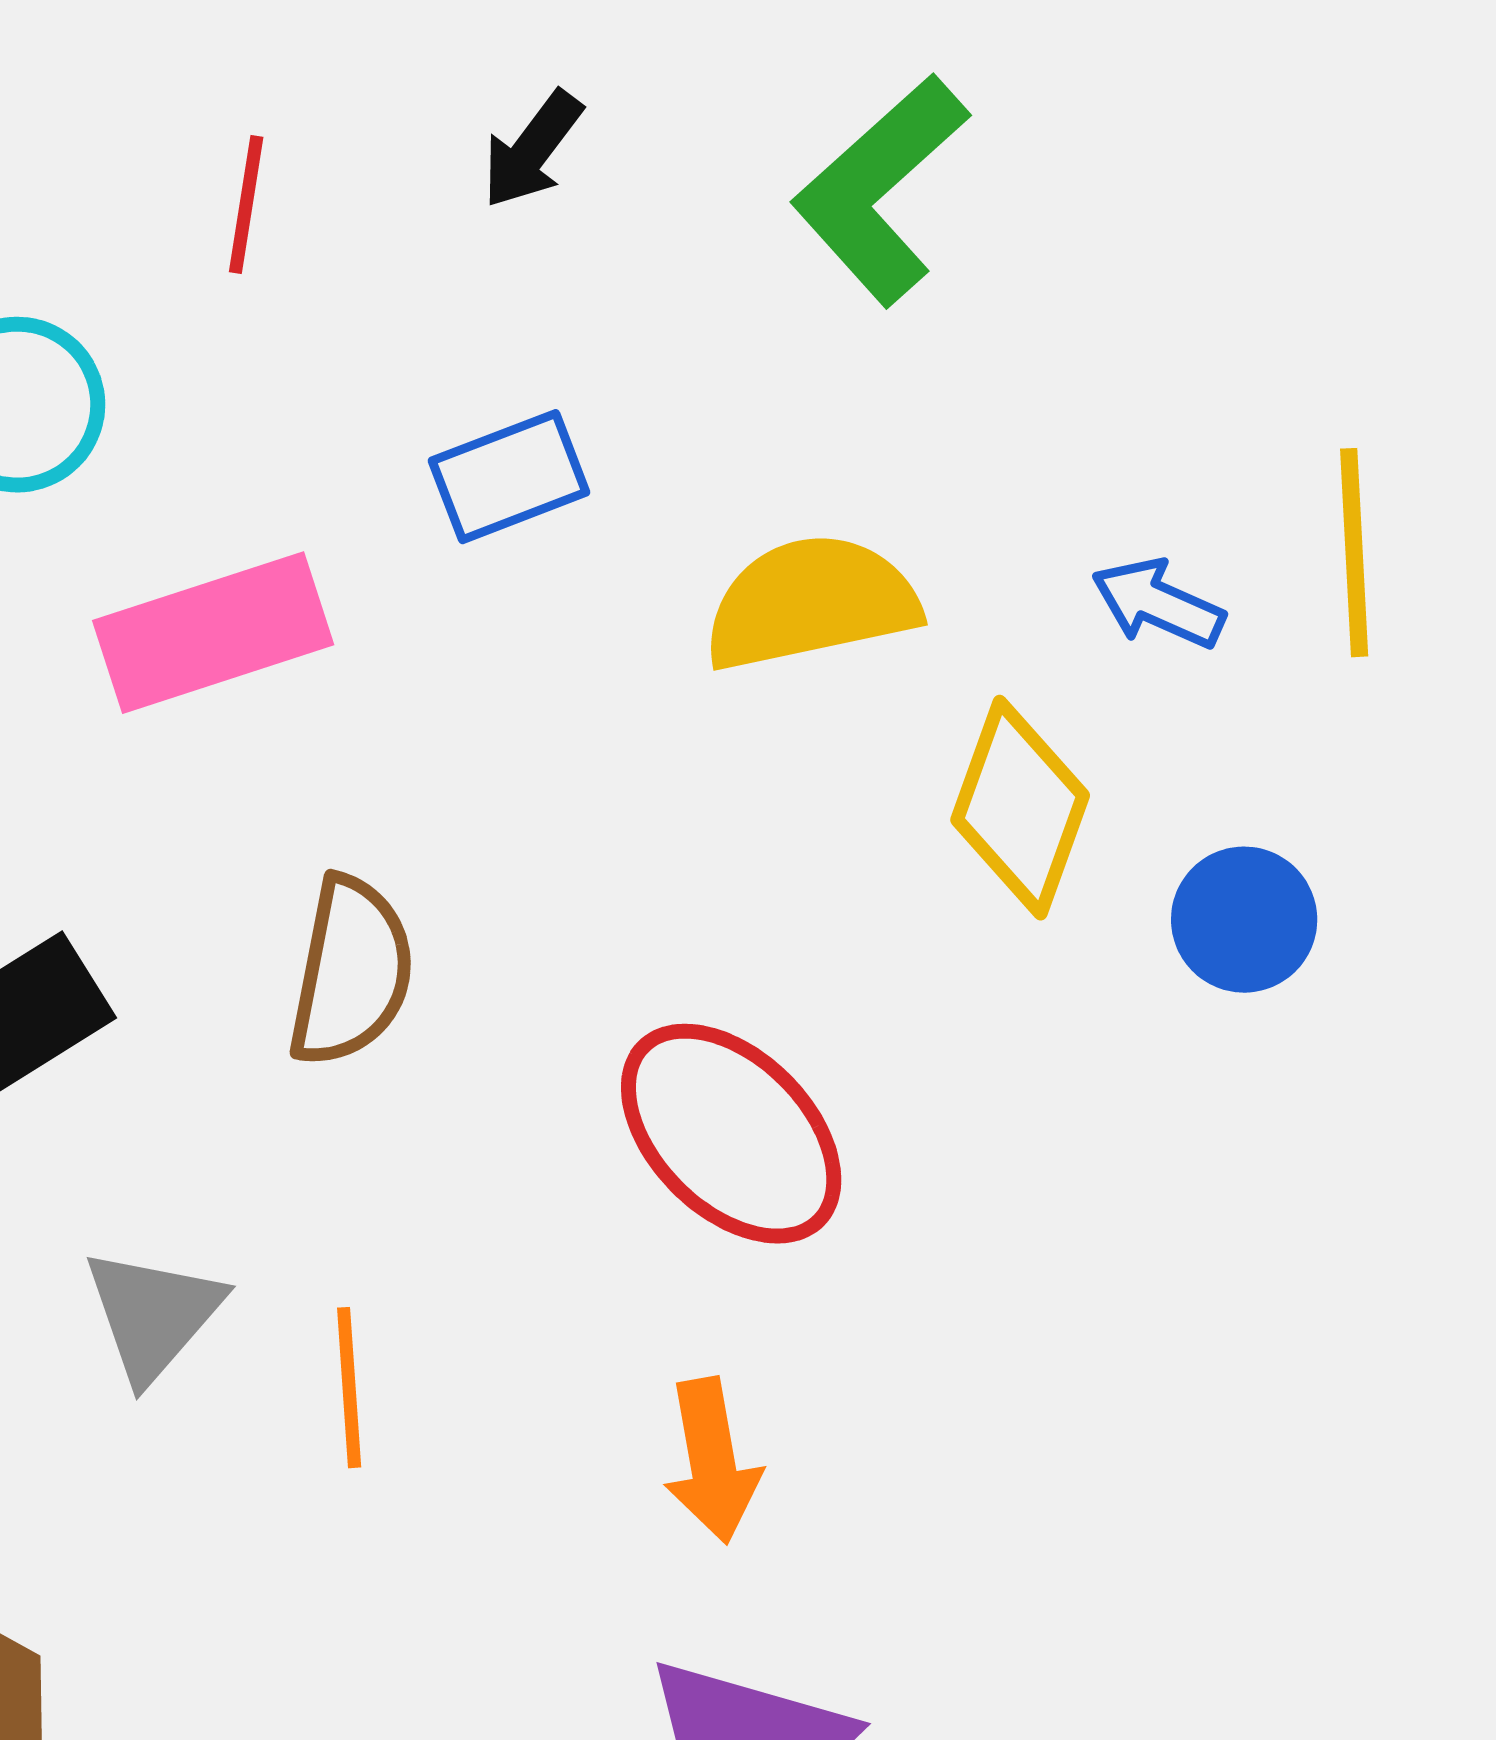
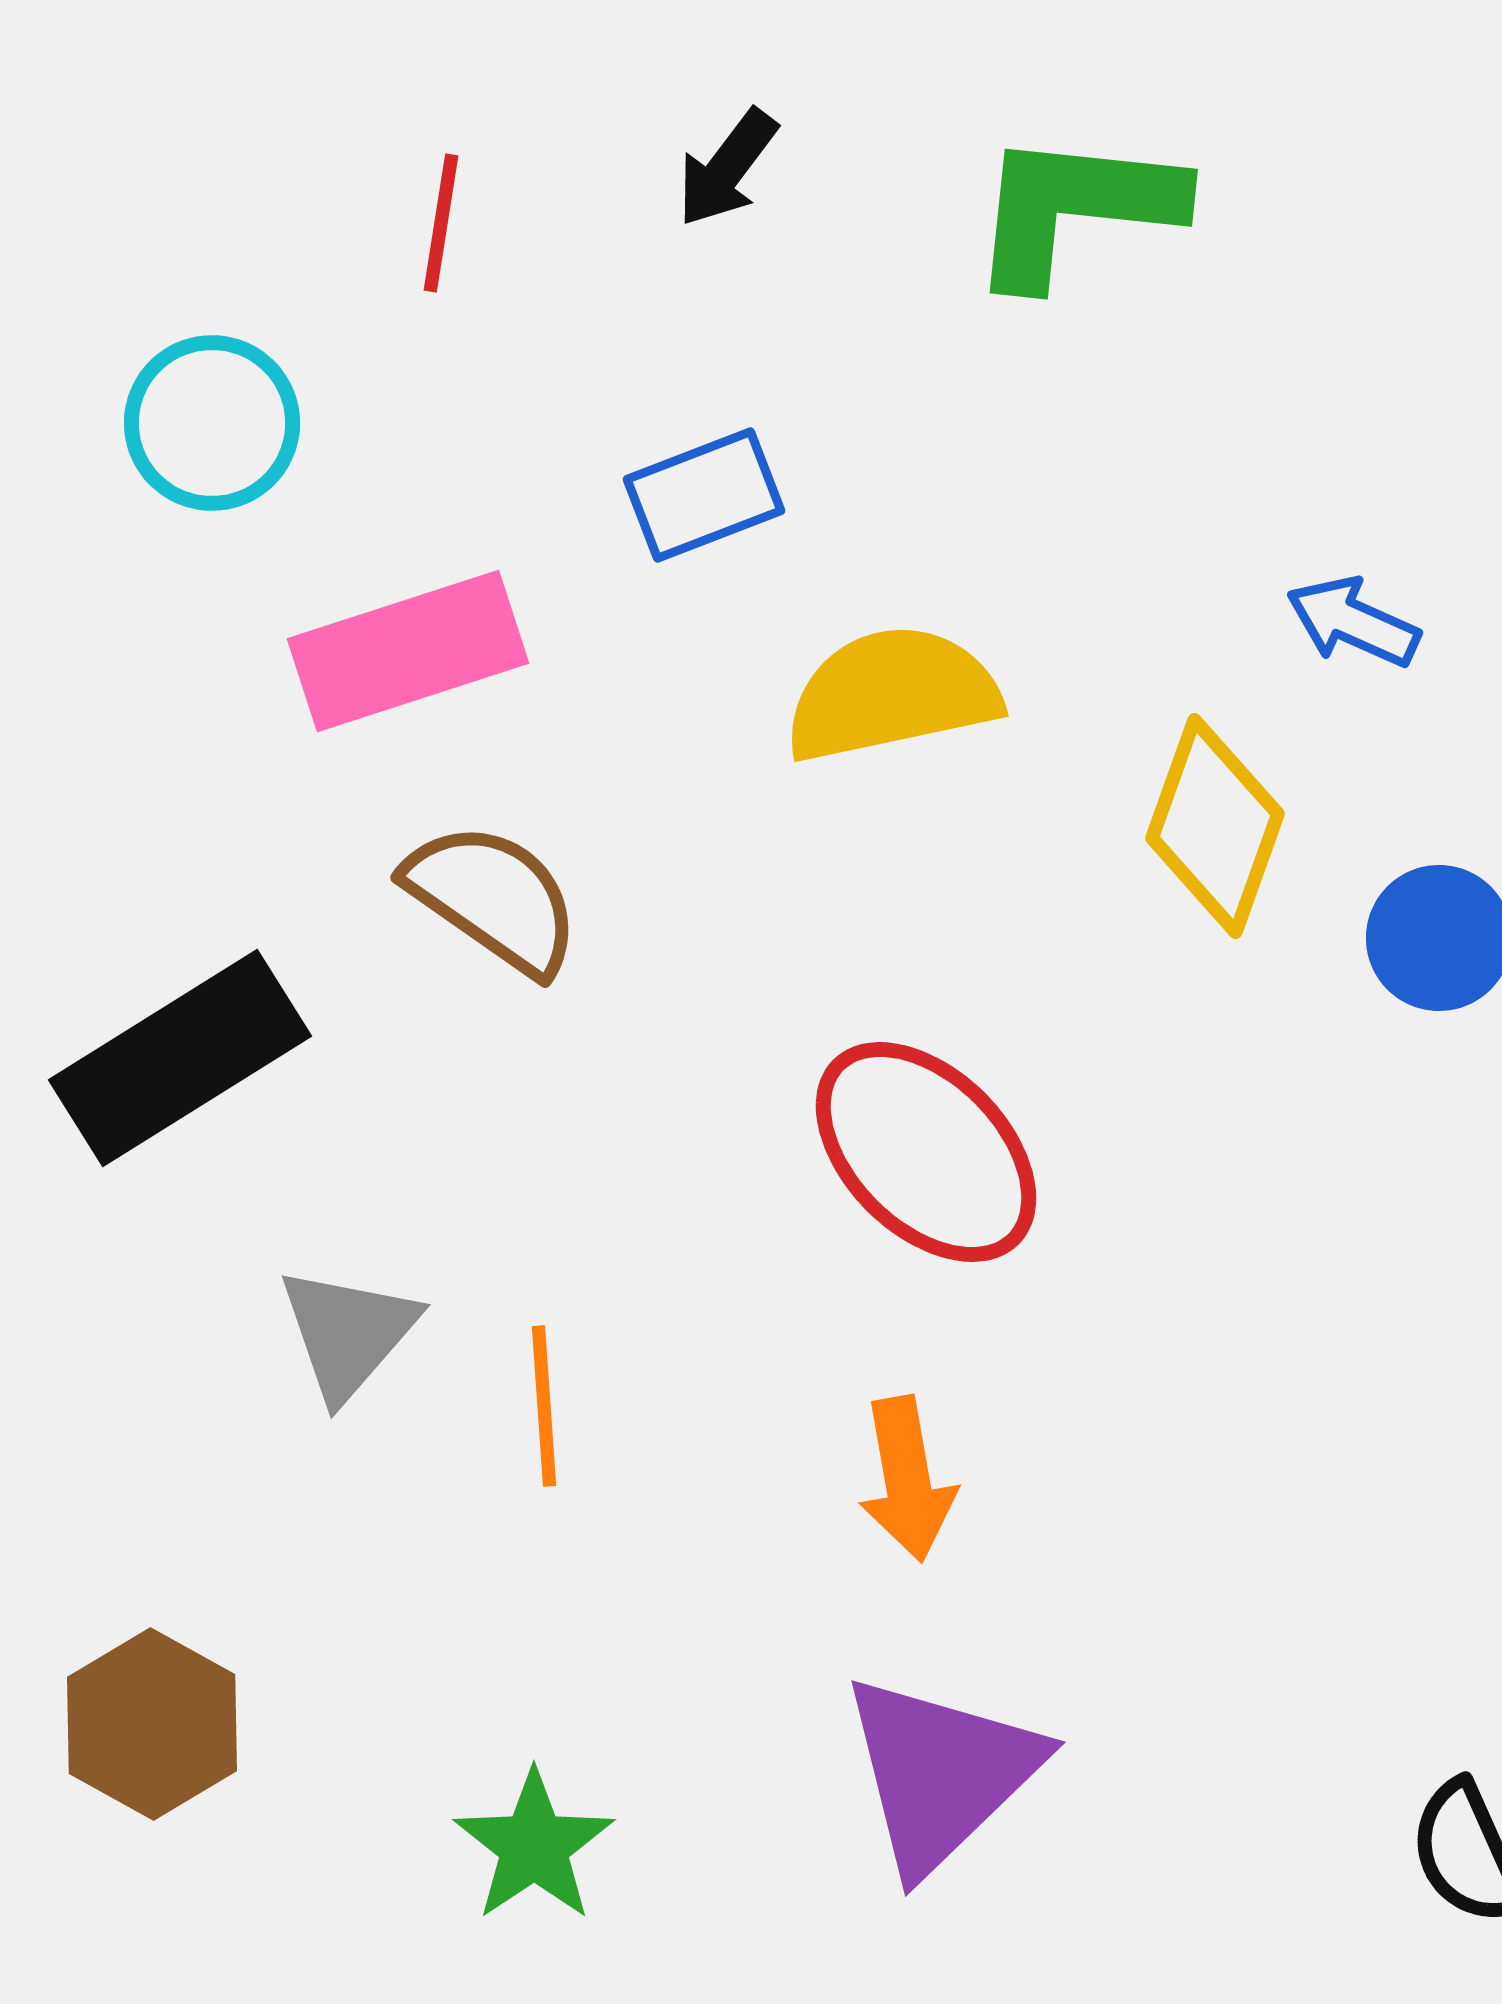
green L-shape: (880, 190) -> (1075, 208), turned 48
yellow semicircle: (811, 603) -> (892, 694), moved
brown semicircle: (351, 972) -> (493, 898), moved, turned -66

